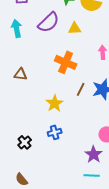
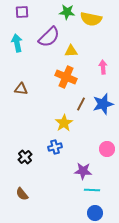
yellow triangle: (75, 28) -> (71, 51), moved
yellow star: (55, 103) -> (64, 123), moved
purple star: (94, 154) -> (83, 171), moved, turned -30

